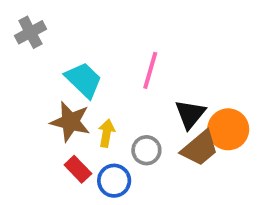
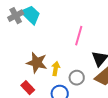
cyan trapezoid: (84, 80) -> (31, 15), moved
red rectangle: (78, 169) -> (28, 88), moved

